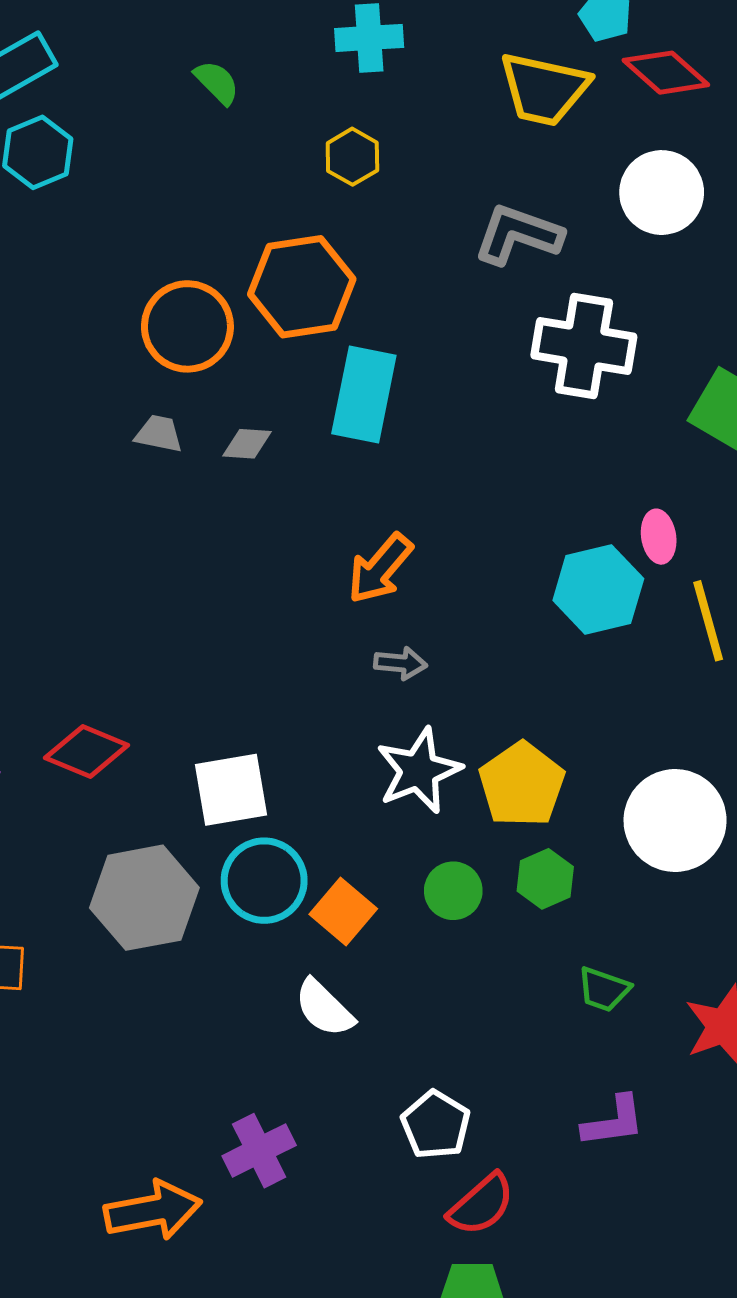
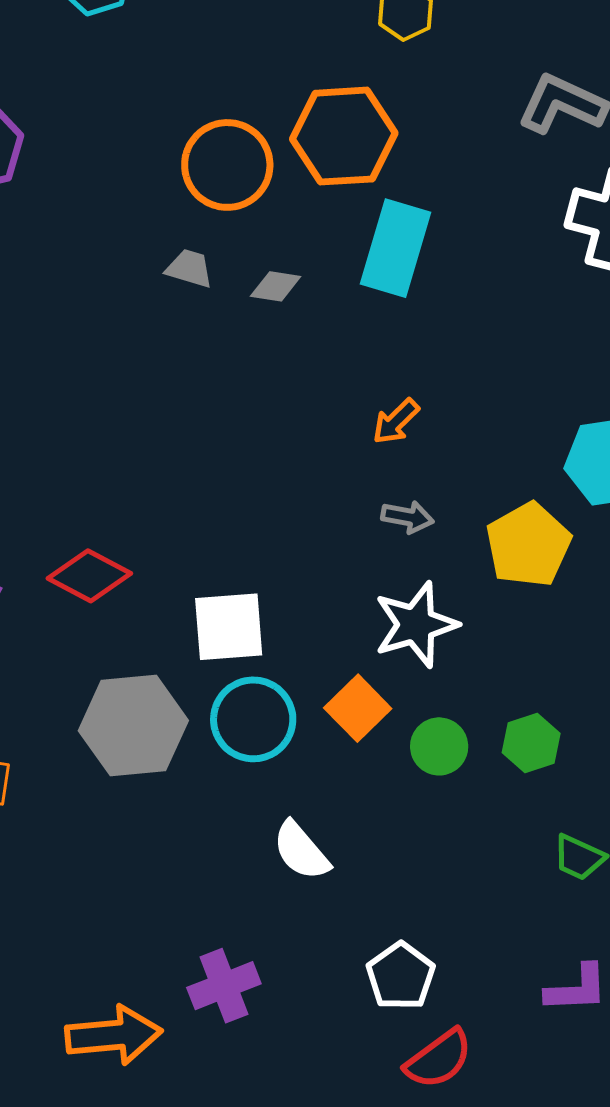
orange arrow: (380, 568) -> (396, 421), size x0.7
yellow pentagon: (522, 785) -> (528, 545), moved
orange square: (343, 911) -> (358, 708), moved

